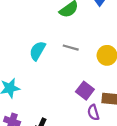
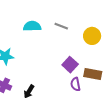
cyan semicircle: (37, 51) -> (32, 26), turned 54

